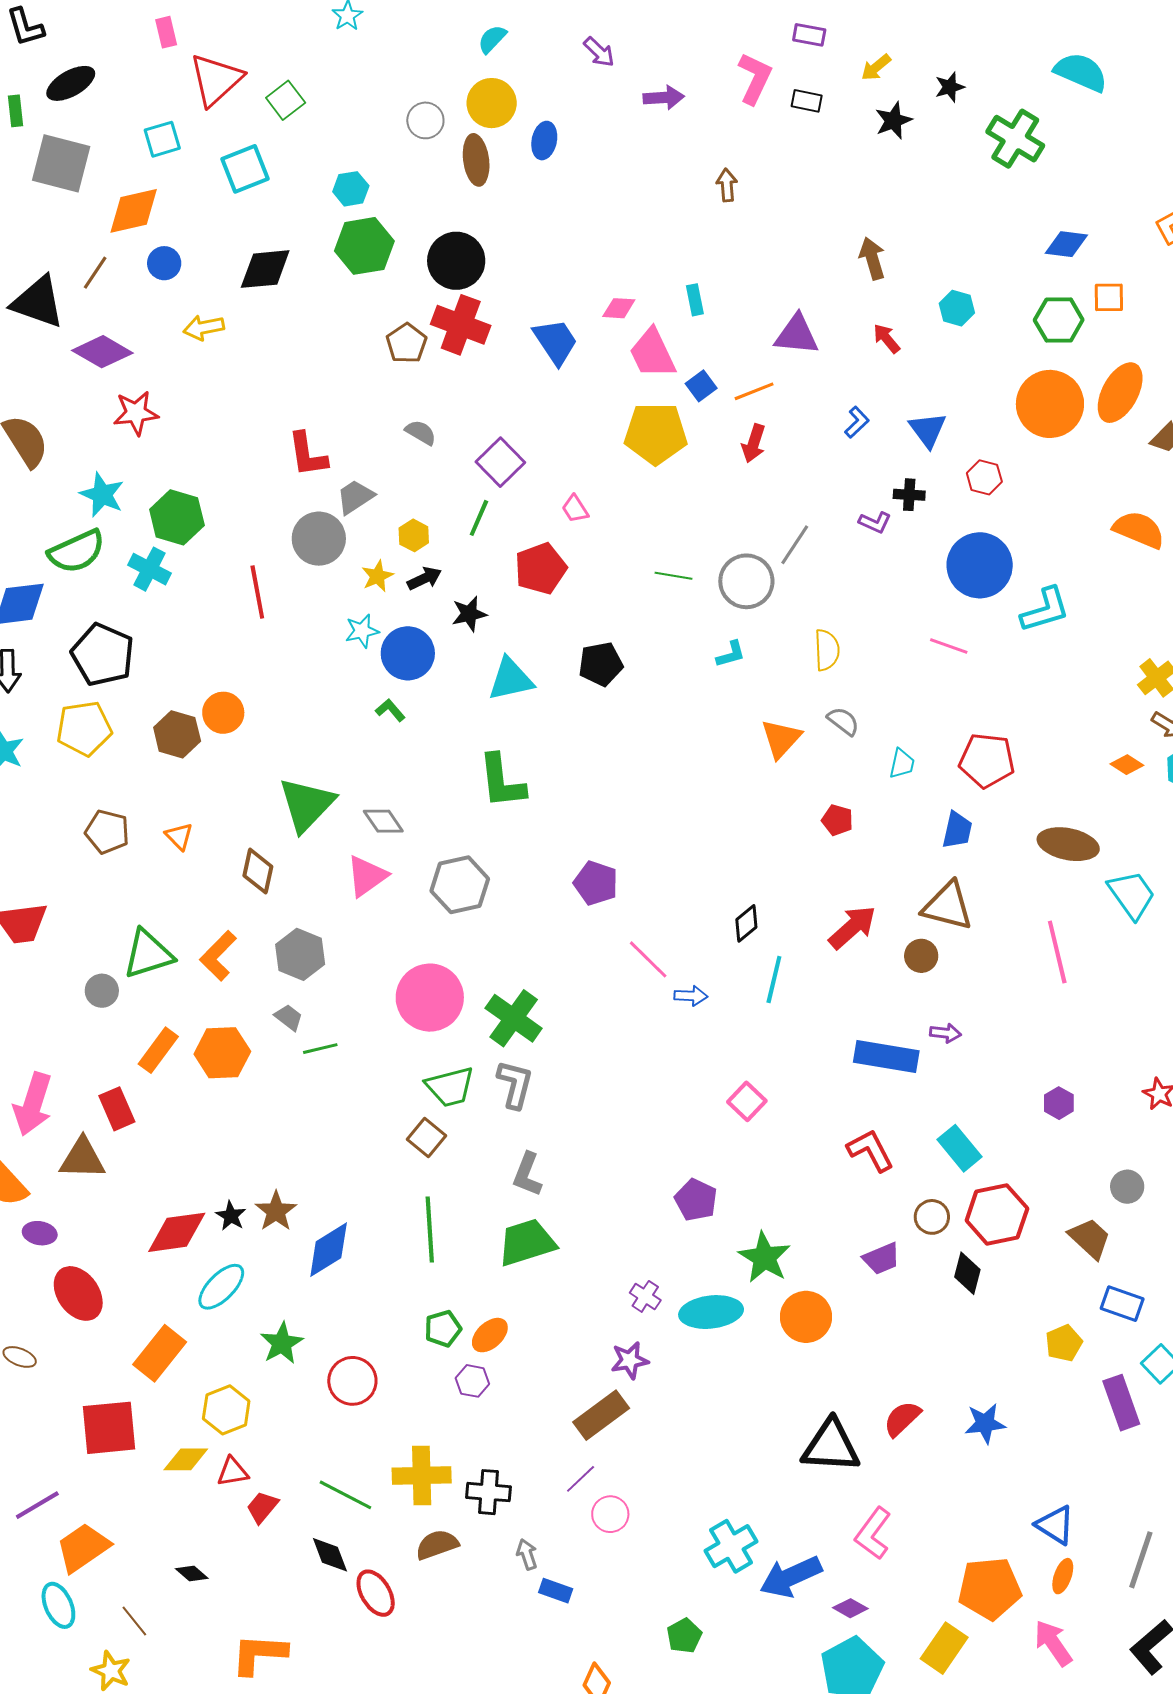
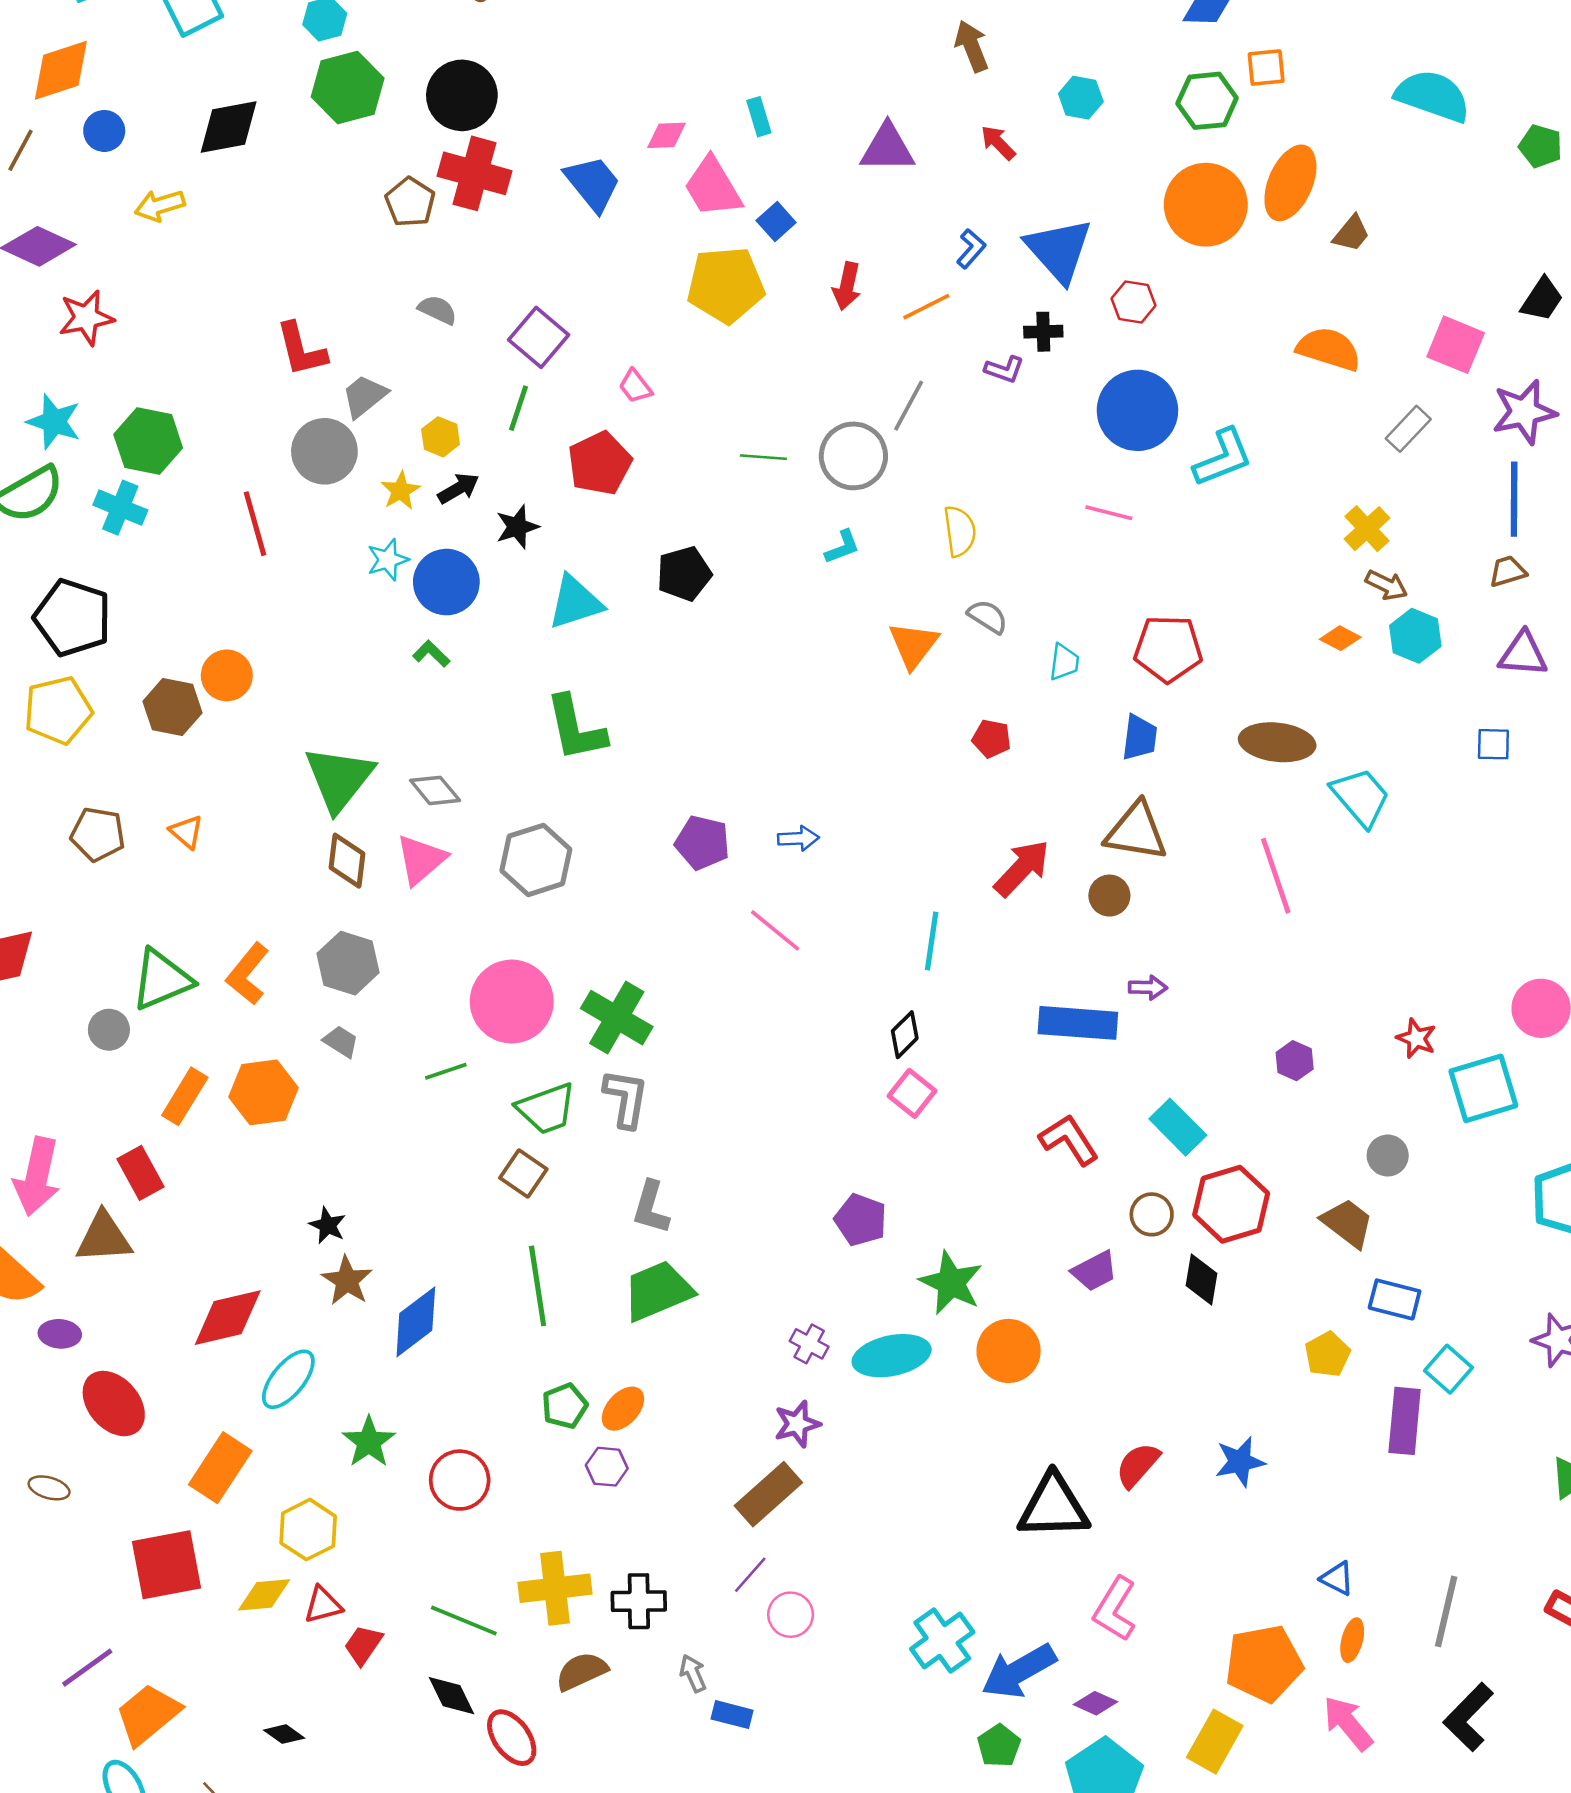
orange line: (754, 391) -> (926, 307), moved
blue triangle: (928, 430) -> (1059, 250), size x1.5
brown diamond: (258, 871) -> (347, 861), moved
black diamond: (746, 923) -> (905, 1035), moved
blue arrow: (691, 996) -> (798, 838), moved
green line: (320, 1049) -> (446, 1071), moved
black star: (231, 1216) -> (328, 1225), moved
purple rectangle: (1121, 1403) -> (1405, 1421), turned 30
blue triangle: (1055, 1525) -> (1337, 1578), size x0.7
green pentagon: (684, 1636) -> (999, 1746), moved

